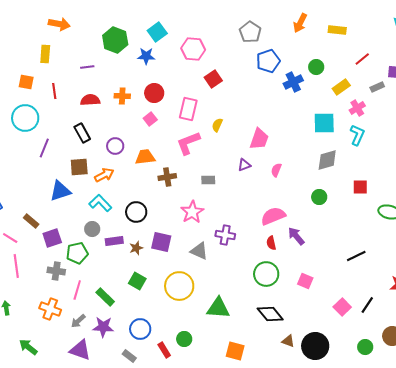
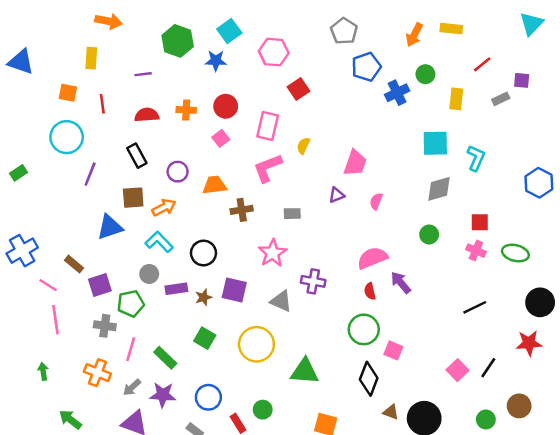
orange arrow: (300, 23) -> (414, 35), moved
yellow rectangle: (341, 87) -> (456, 99), turned -48
pink cross: (357, 108) -> (476, 251), moved, turned -35
pink square: (305, 281) -> (393, 350), moved
black diamond: (270, 314) -> (369, 379), turned 60

